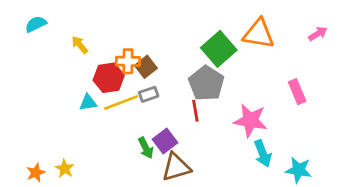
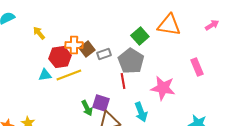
green square: (219, 49) -> (140, 36), size x0.7
gray rectangle: (149, 94) -> (104, 54), moved
purple square: (165, 141) -> (101, 103), turned -36
cyan arrow: (263, 153) -> (141, 112), moved

